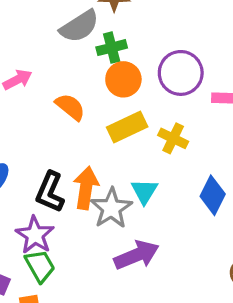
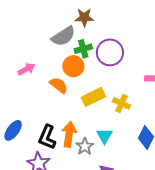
purple circle: (181, 73) -> (110, 52), moved
orange circle: (123, 79) -> (73, 66), moved
gray star: (111, 208) -> (85, 146), size x0.7

